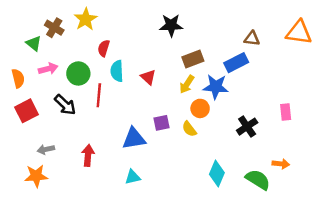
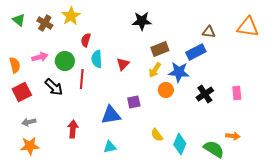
green triangle: (34, 43) -> (19, 20), moved
red triangle: (148, 77) -> (123, 64), turned 32
black cross: (247, 127) -> (205, 94), moved
yellow semicircle: (189, 129) -> (157, 135), moved
gray arrow: (46, 149) -> (29, 122), moved

